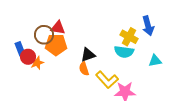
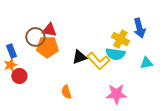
red circle: (28, 57) -> (19, 76), moved
orange star: (37, 63) -> (10, 65), moved
orange semicircle: (84, 69) -> (66, 92), moved
yellow L-shape: (107, 80) -> (98, 61), moved

